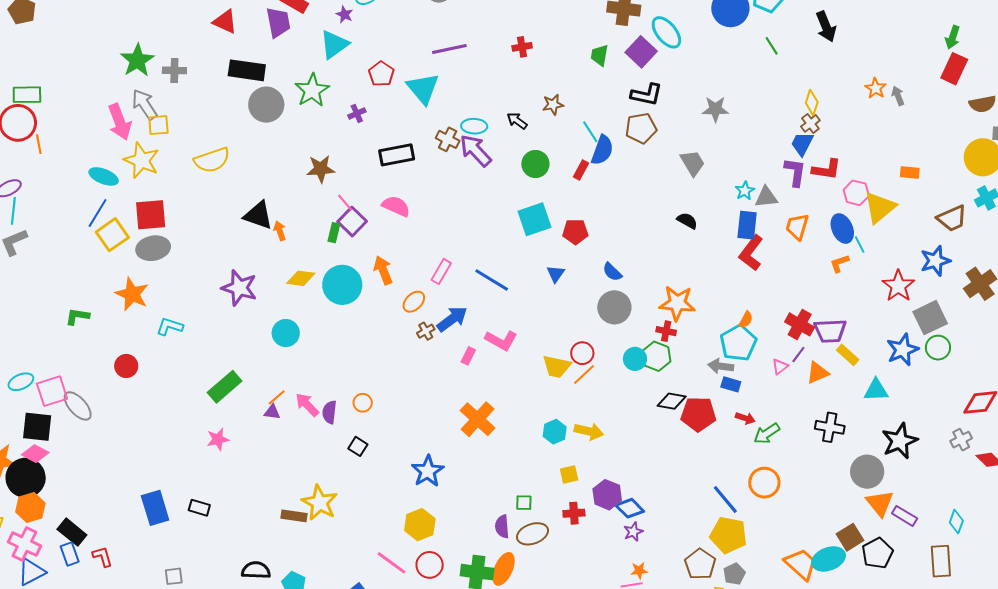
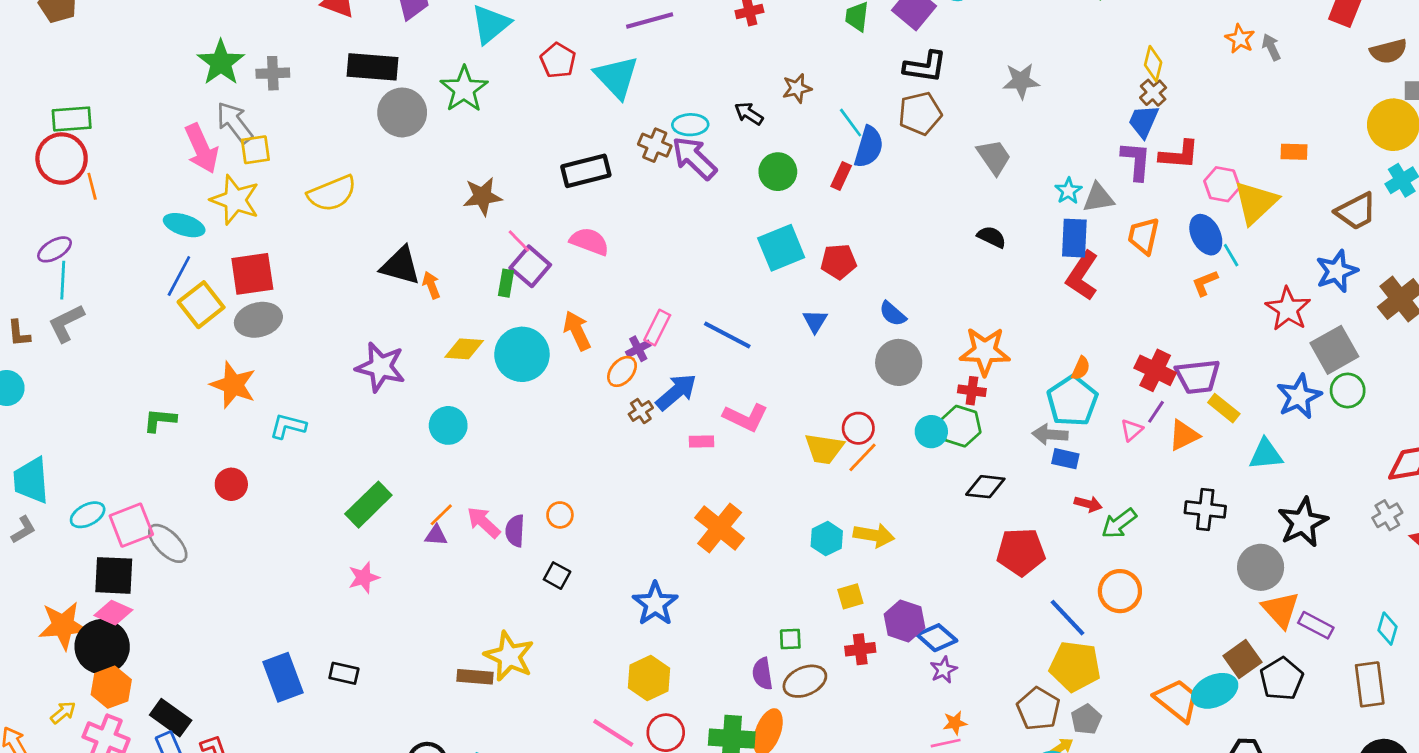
purple cross: (357, 113) -> (638, 349), moved
pink rectangle: (468, 356) -> (702, 442), turned 66
red pentagon: (698, 414) -> (1021, 552), moved

